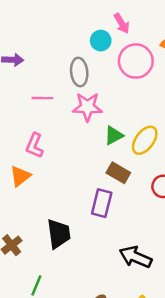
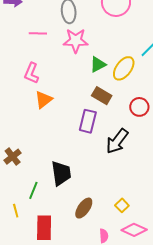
orange triangle: (20, 176) -> (44, 100), moved
black trapezoid: (59, 234) -> (61, 173), moved
black arrow: (135, 257) -> (117, 141), moved, turned -76

